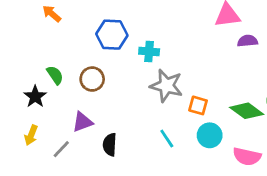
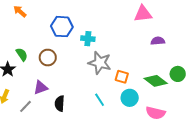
purple semicircle: (248, 41) -> (158, 41), moved

